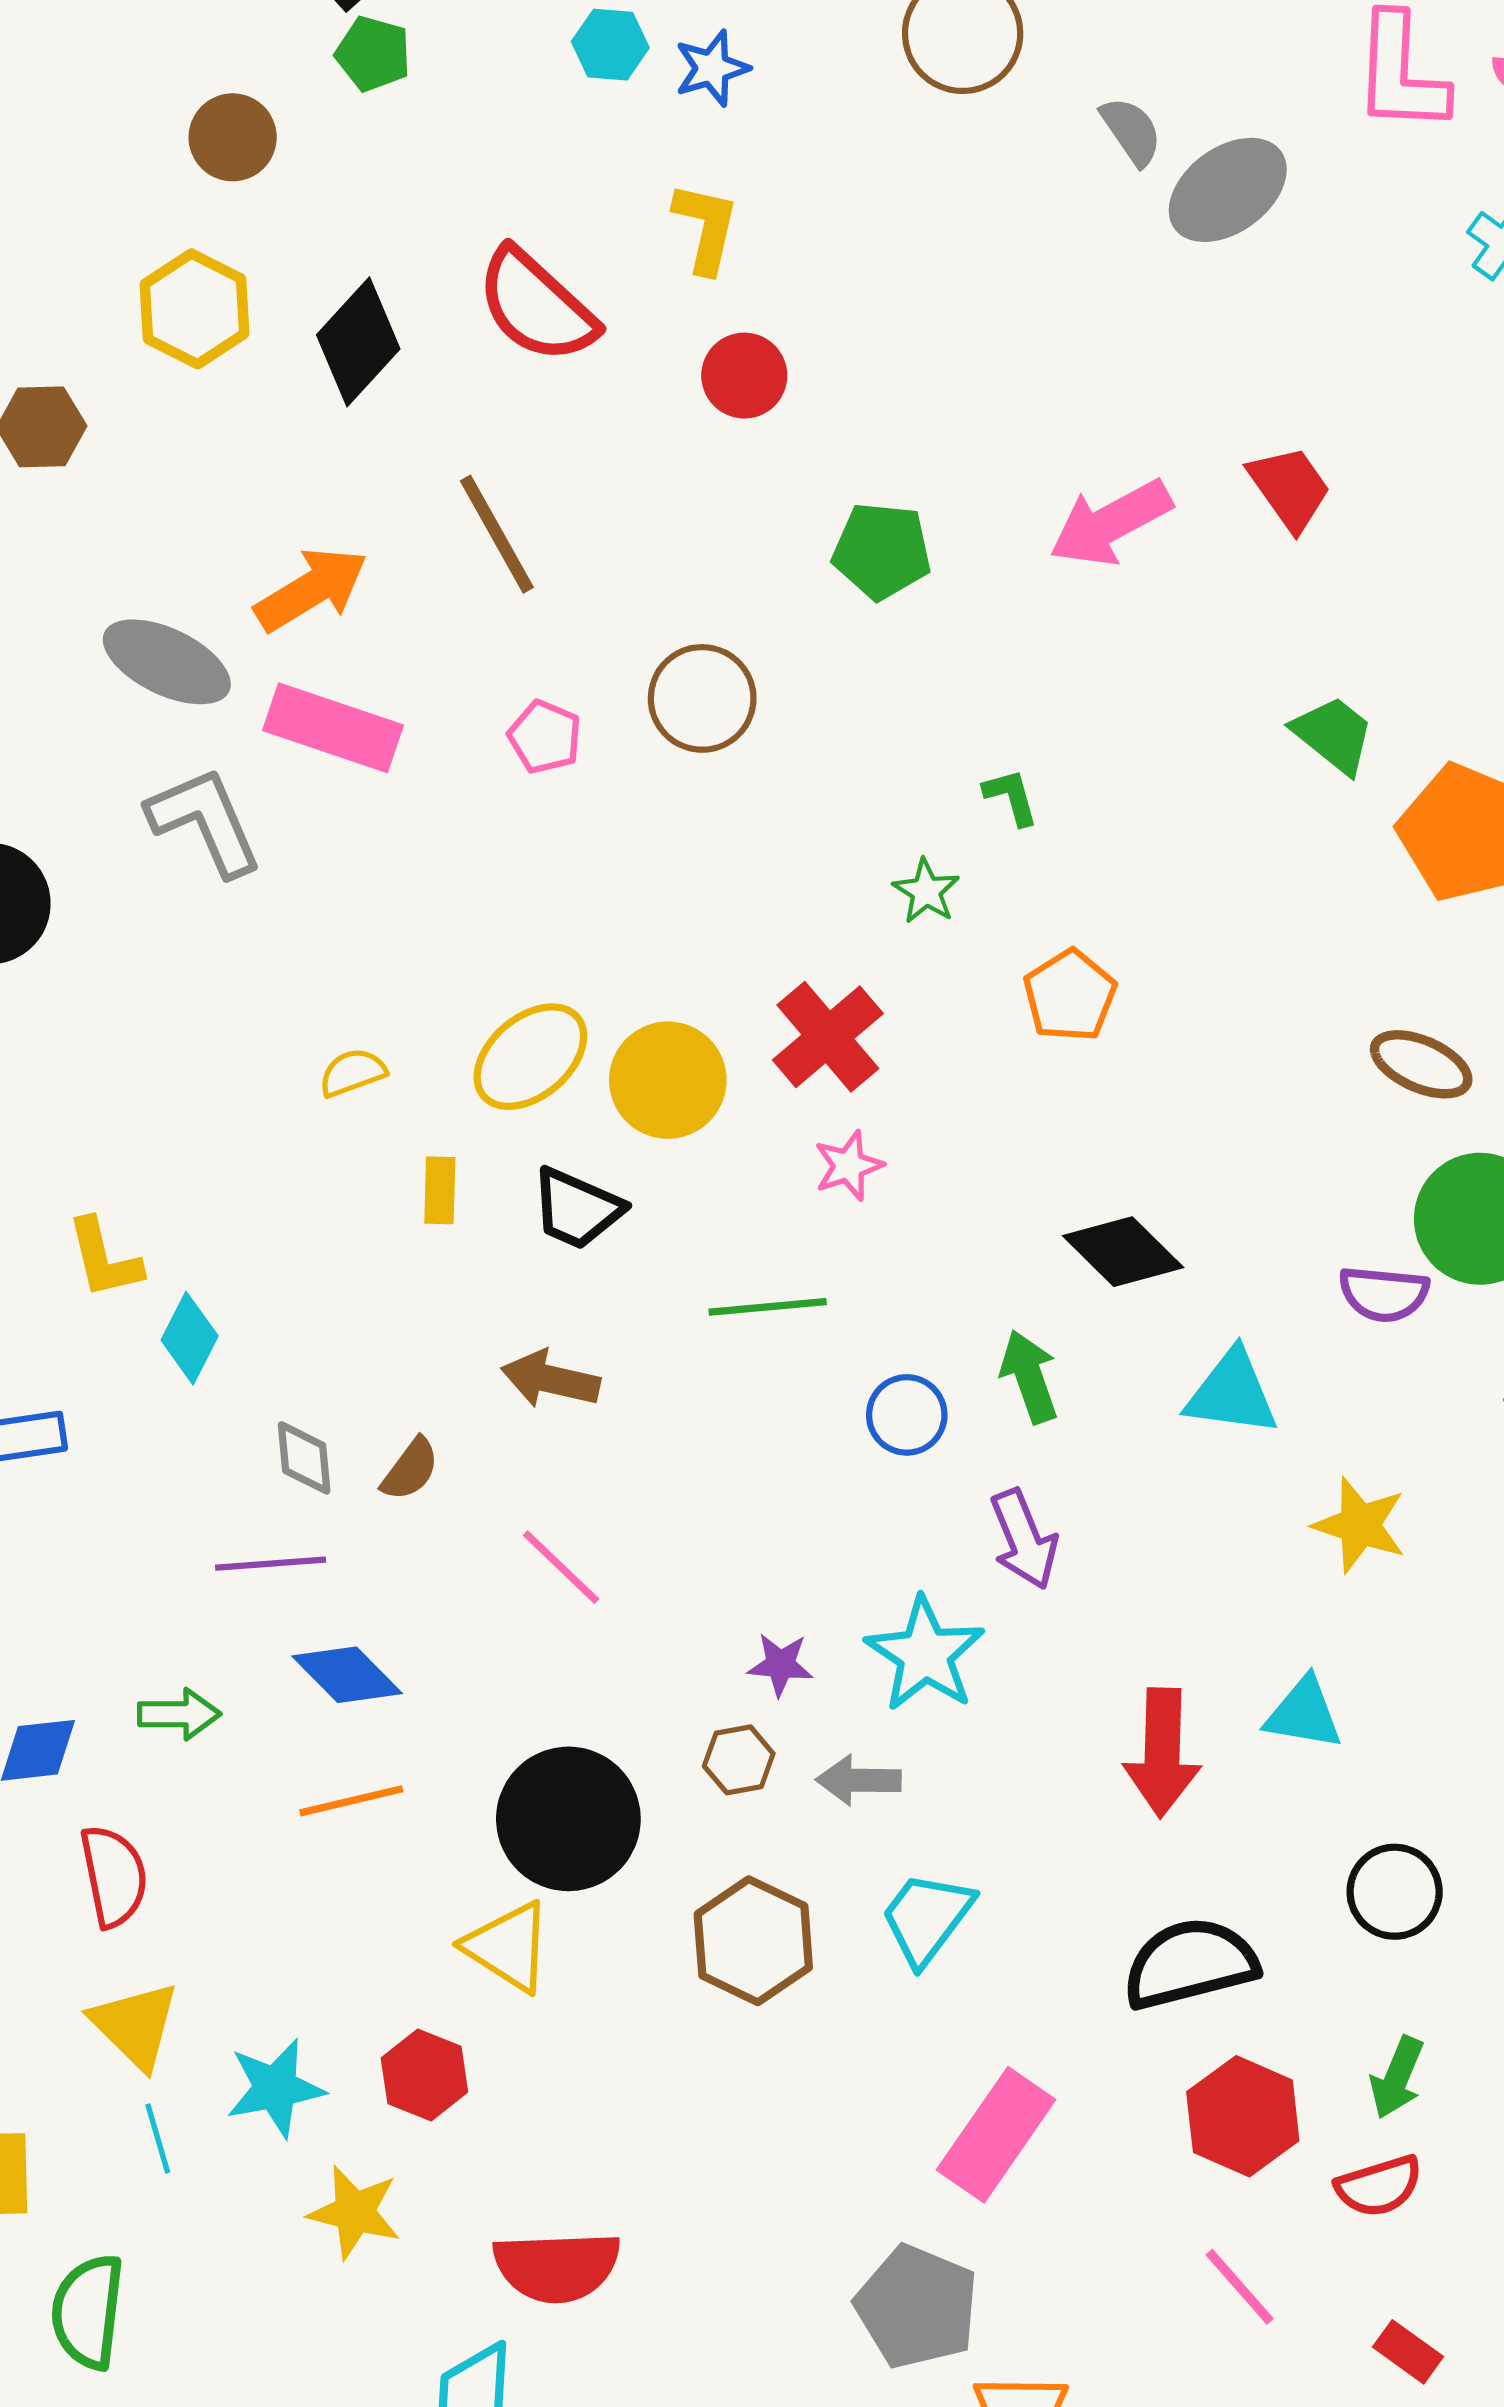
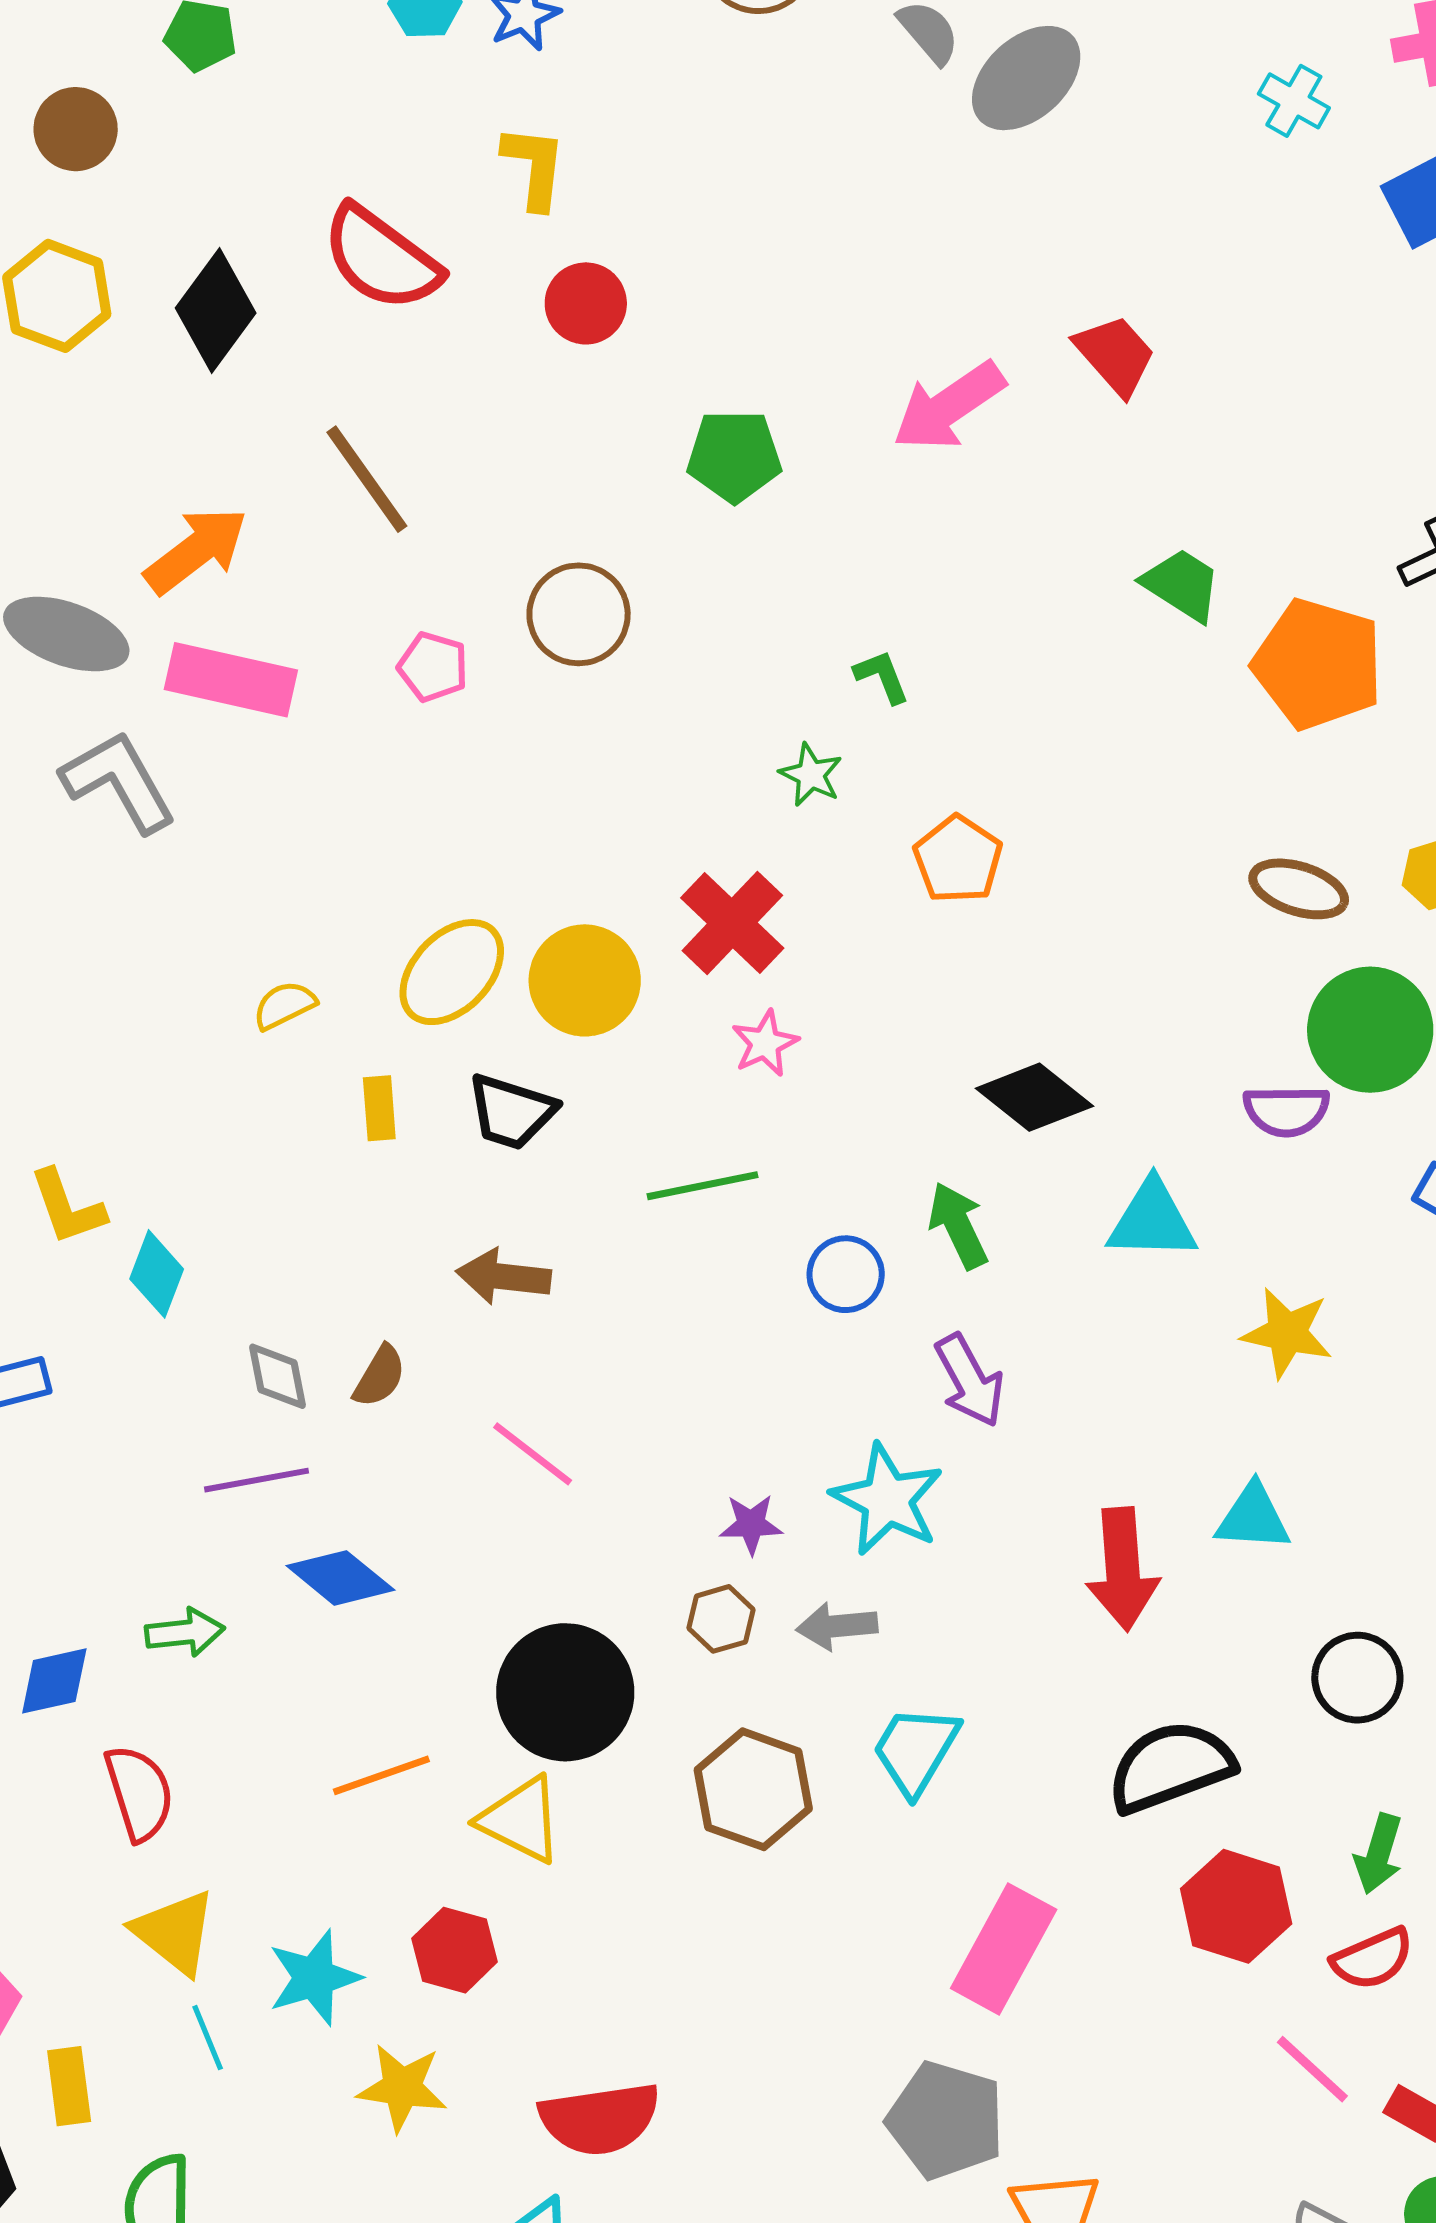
orange line: (351, 1801) -> (381, 1775), moved
pink line: (1240, 2287) -> (1312, 2069), moved

